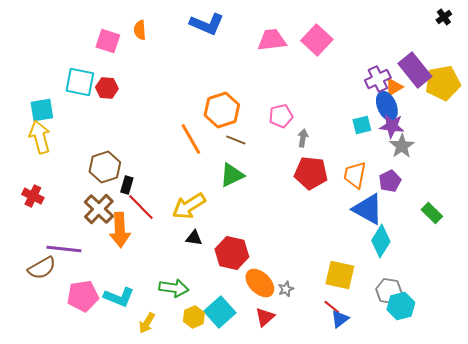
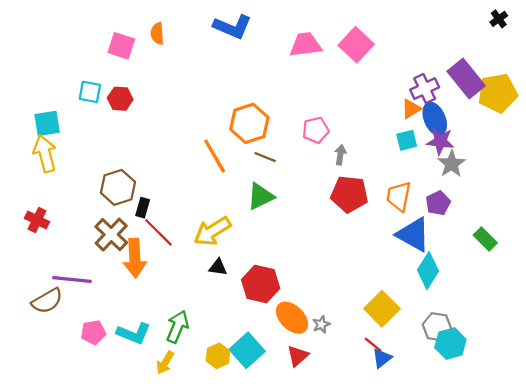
cyan square: (80, 82) -> (90, 92), size x0.7
orange triangle: (394, 87) -> (411, 109), moved
yellow square: (340, 275) -> (382, 309), turned 32
green arrow: (174, 288) -> (177, 327), moved, turned -76
pink pentagon: (83, 296) -> (93, 332), size x0.7

